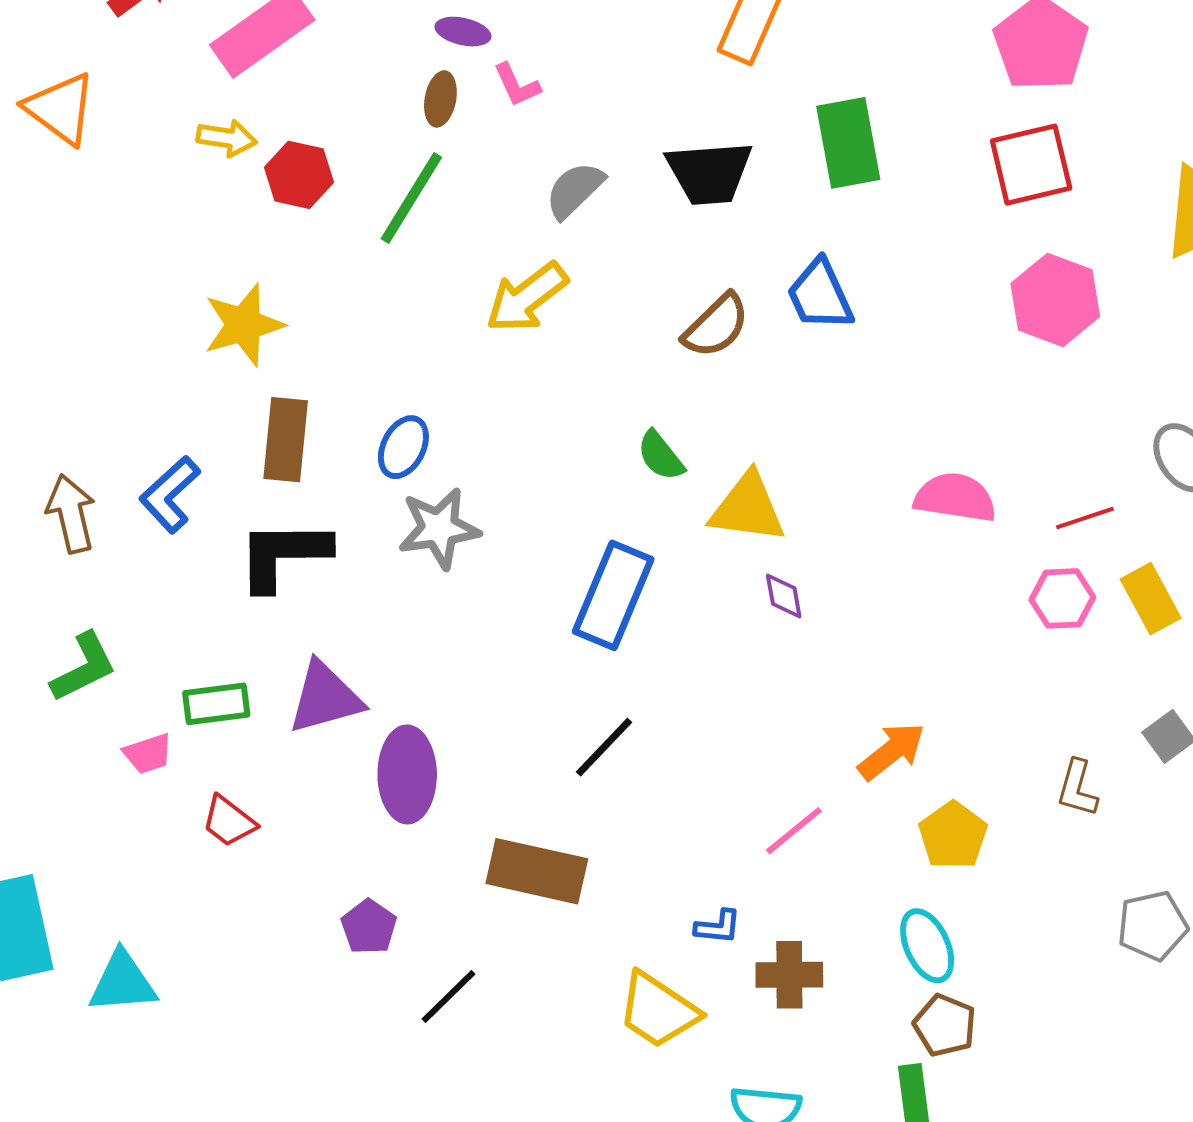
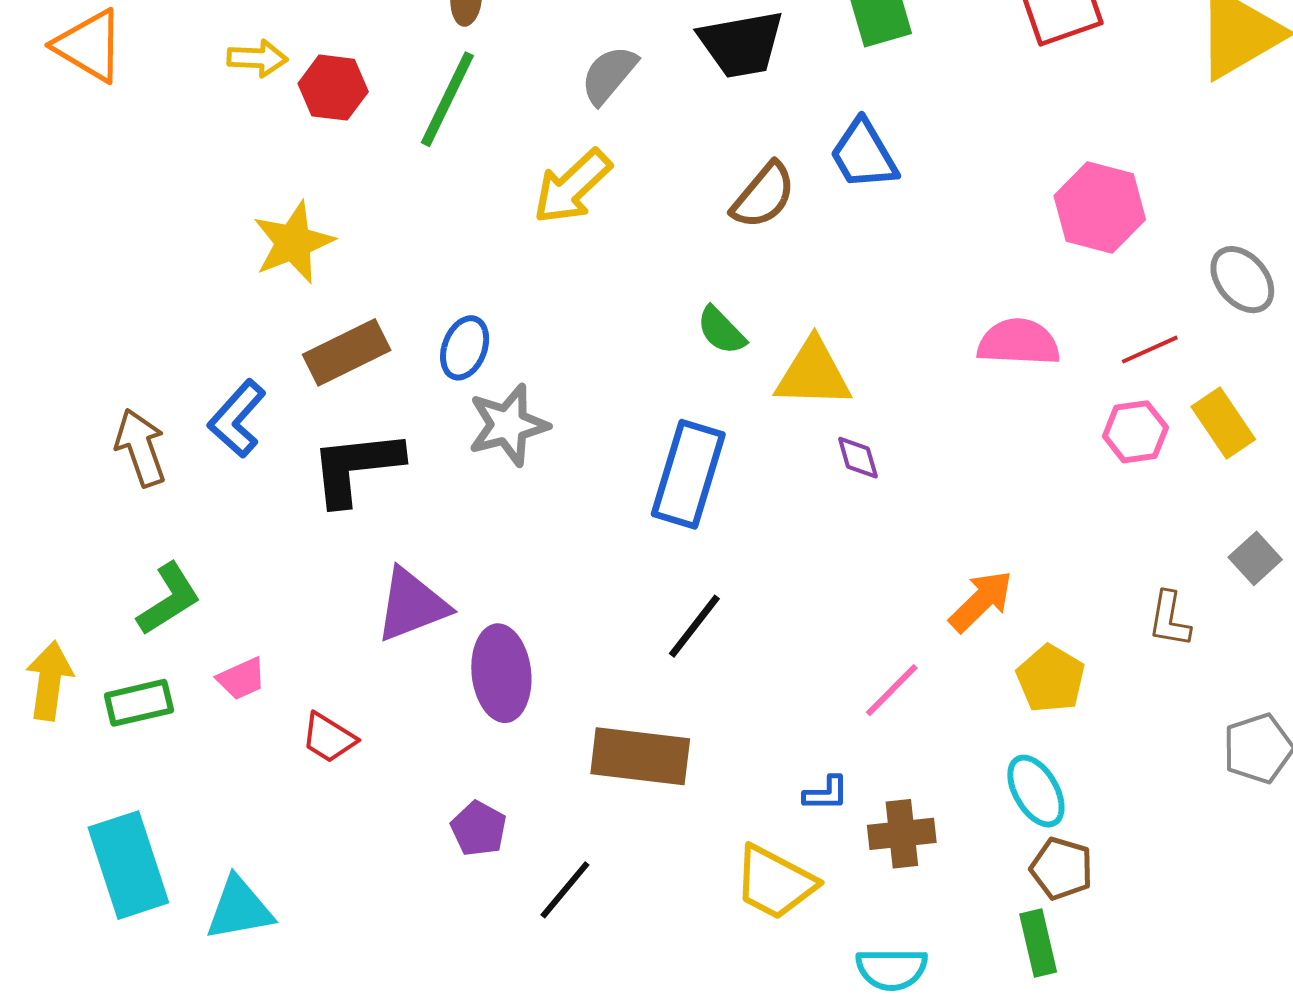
pink hexagon: (1055, 300) -> (1100, 208), moved
brown rectangle: (286, 440) -> (347, 352), turned 64
green rectangle: (216, 704) -> (139, 703), moved

